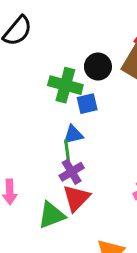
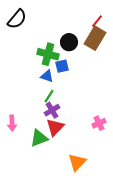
blue triangle: (73, 135) -> (47, 76), moved, turned 32
green line: (67, 150) -> (49, 96), turned 40

